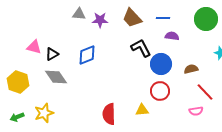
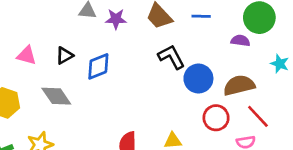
purple semicircle: (172, 36) -> (240, 41), moved
black triangle: (52, 54) -> (64, 56), moved
brown semicircle: (191, 69) -> (239, 85), size x1.6
red circle: (160, 91) -> (216, 118), moved

